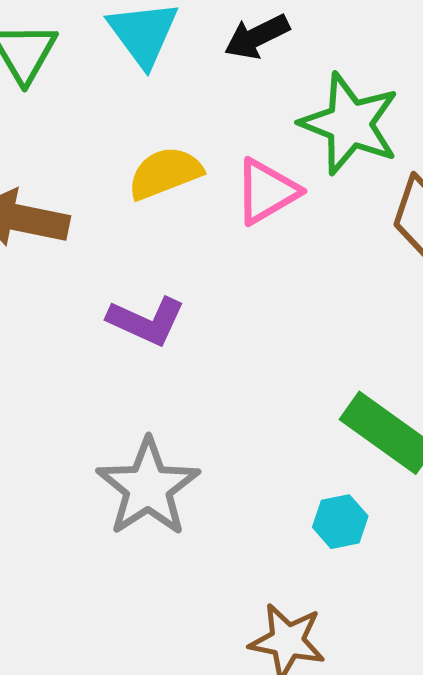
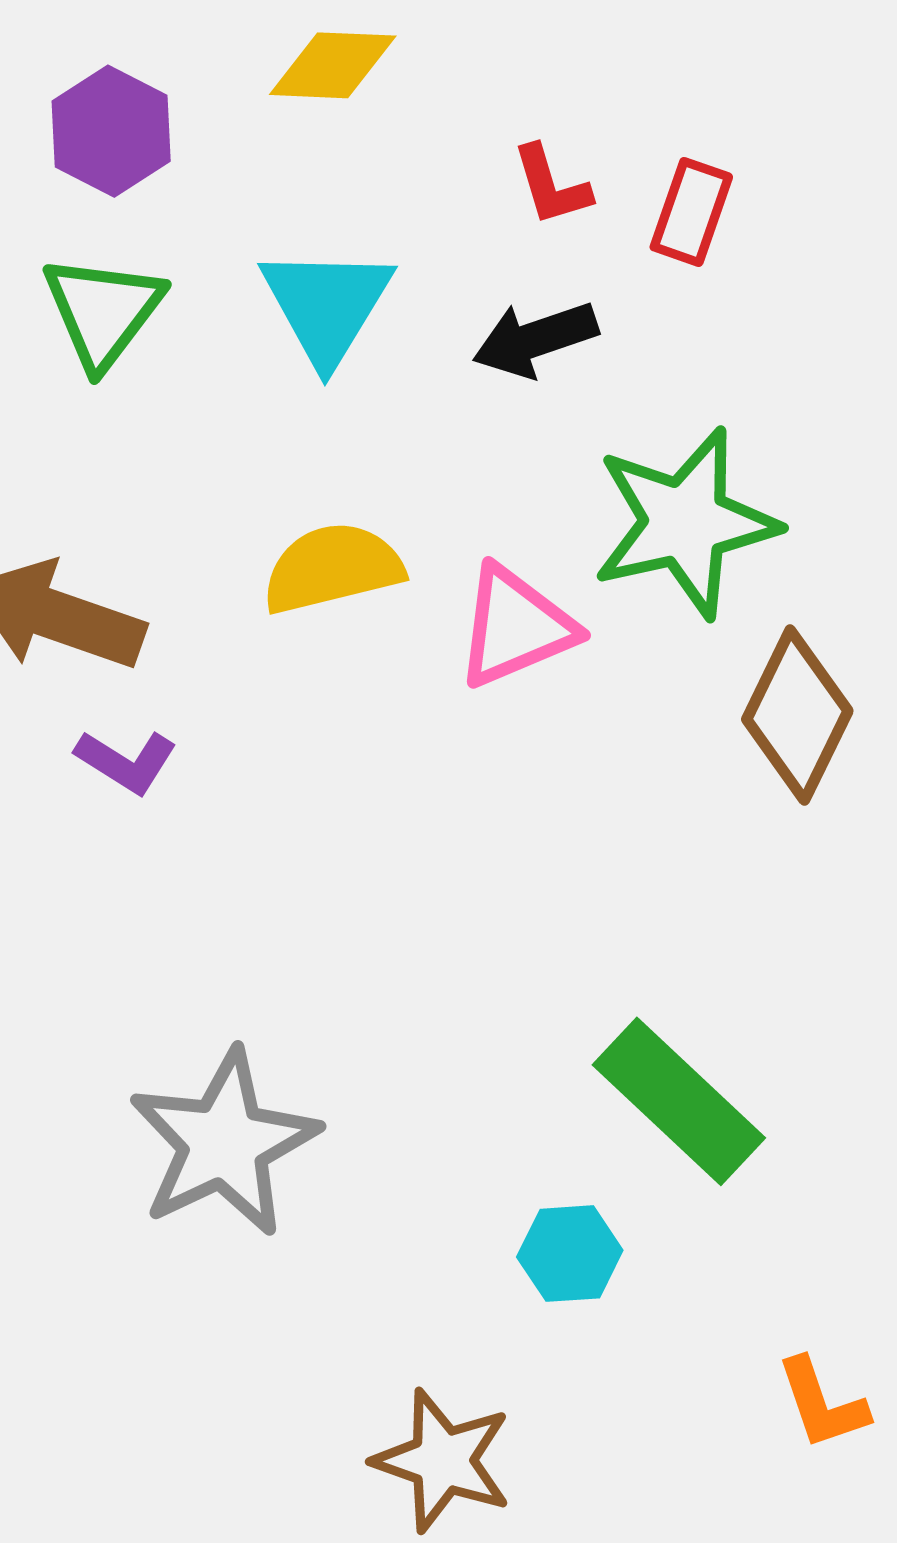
green star: (350, 124) -> (685, 523), turned 30
purple L-shape: (146, 321) -> (126, 761), moved, size x0.7

